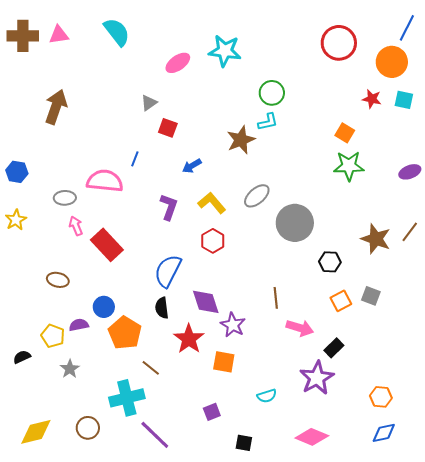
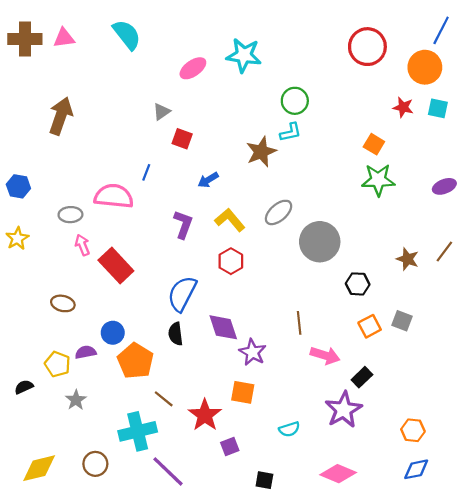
brown star: (376, 239) -> (408, 259), size x0.7
red star: (189, 339) -> (205, 415), moved

